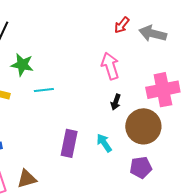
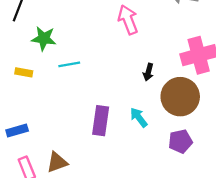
pink arrow: (110, 66) -> (128, 20), moved

